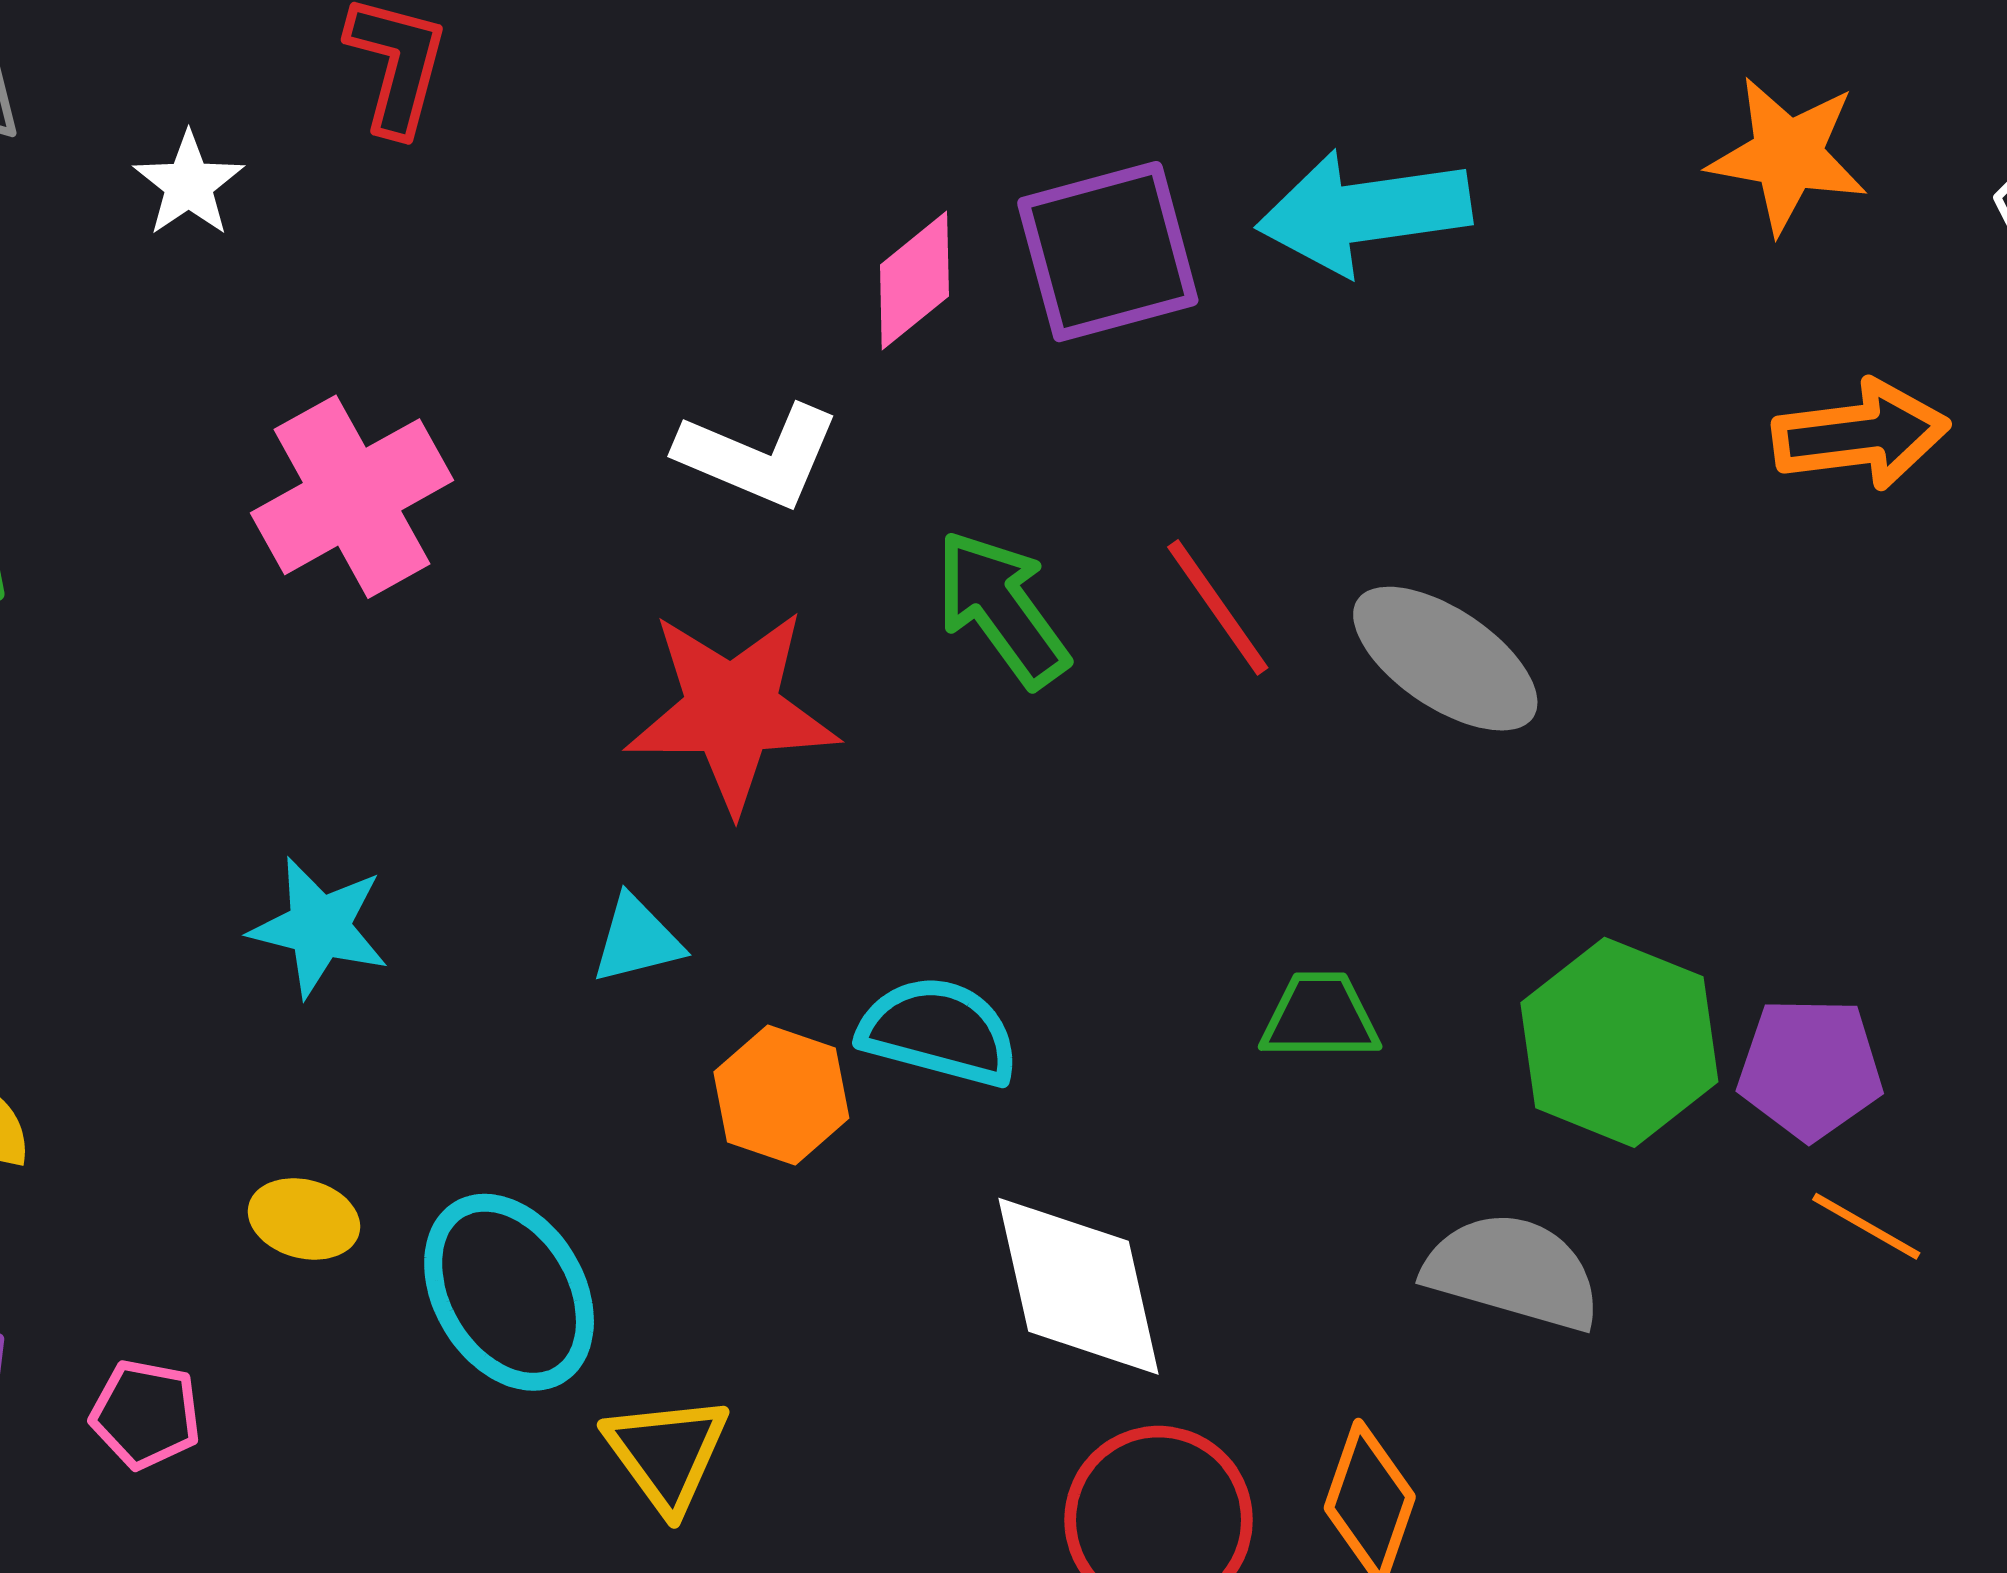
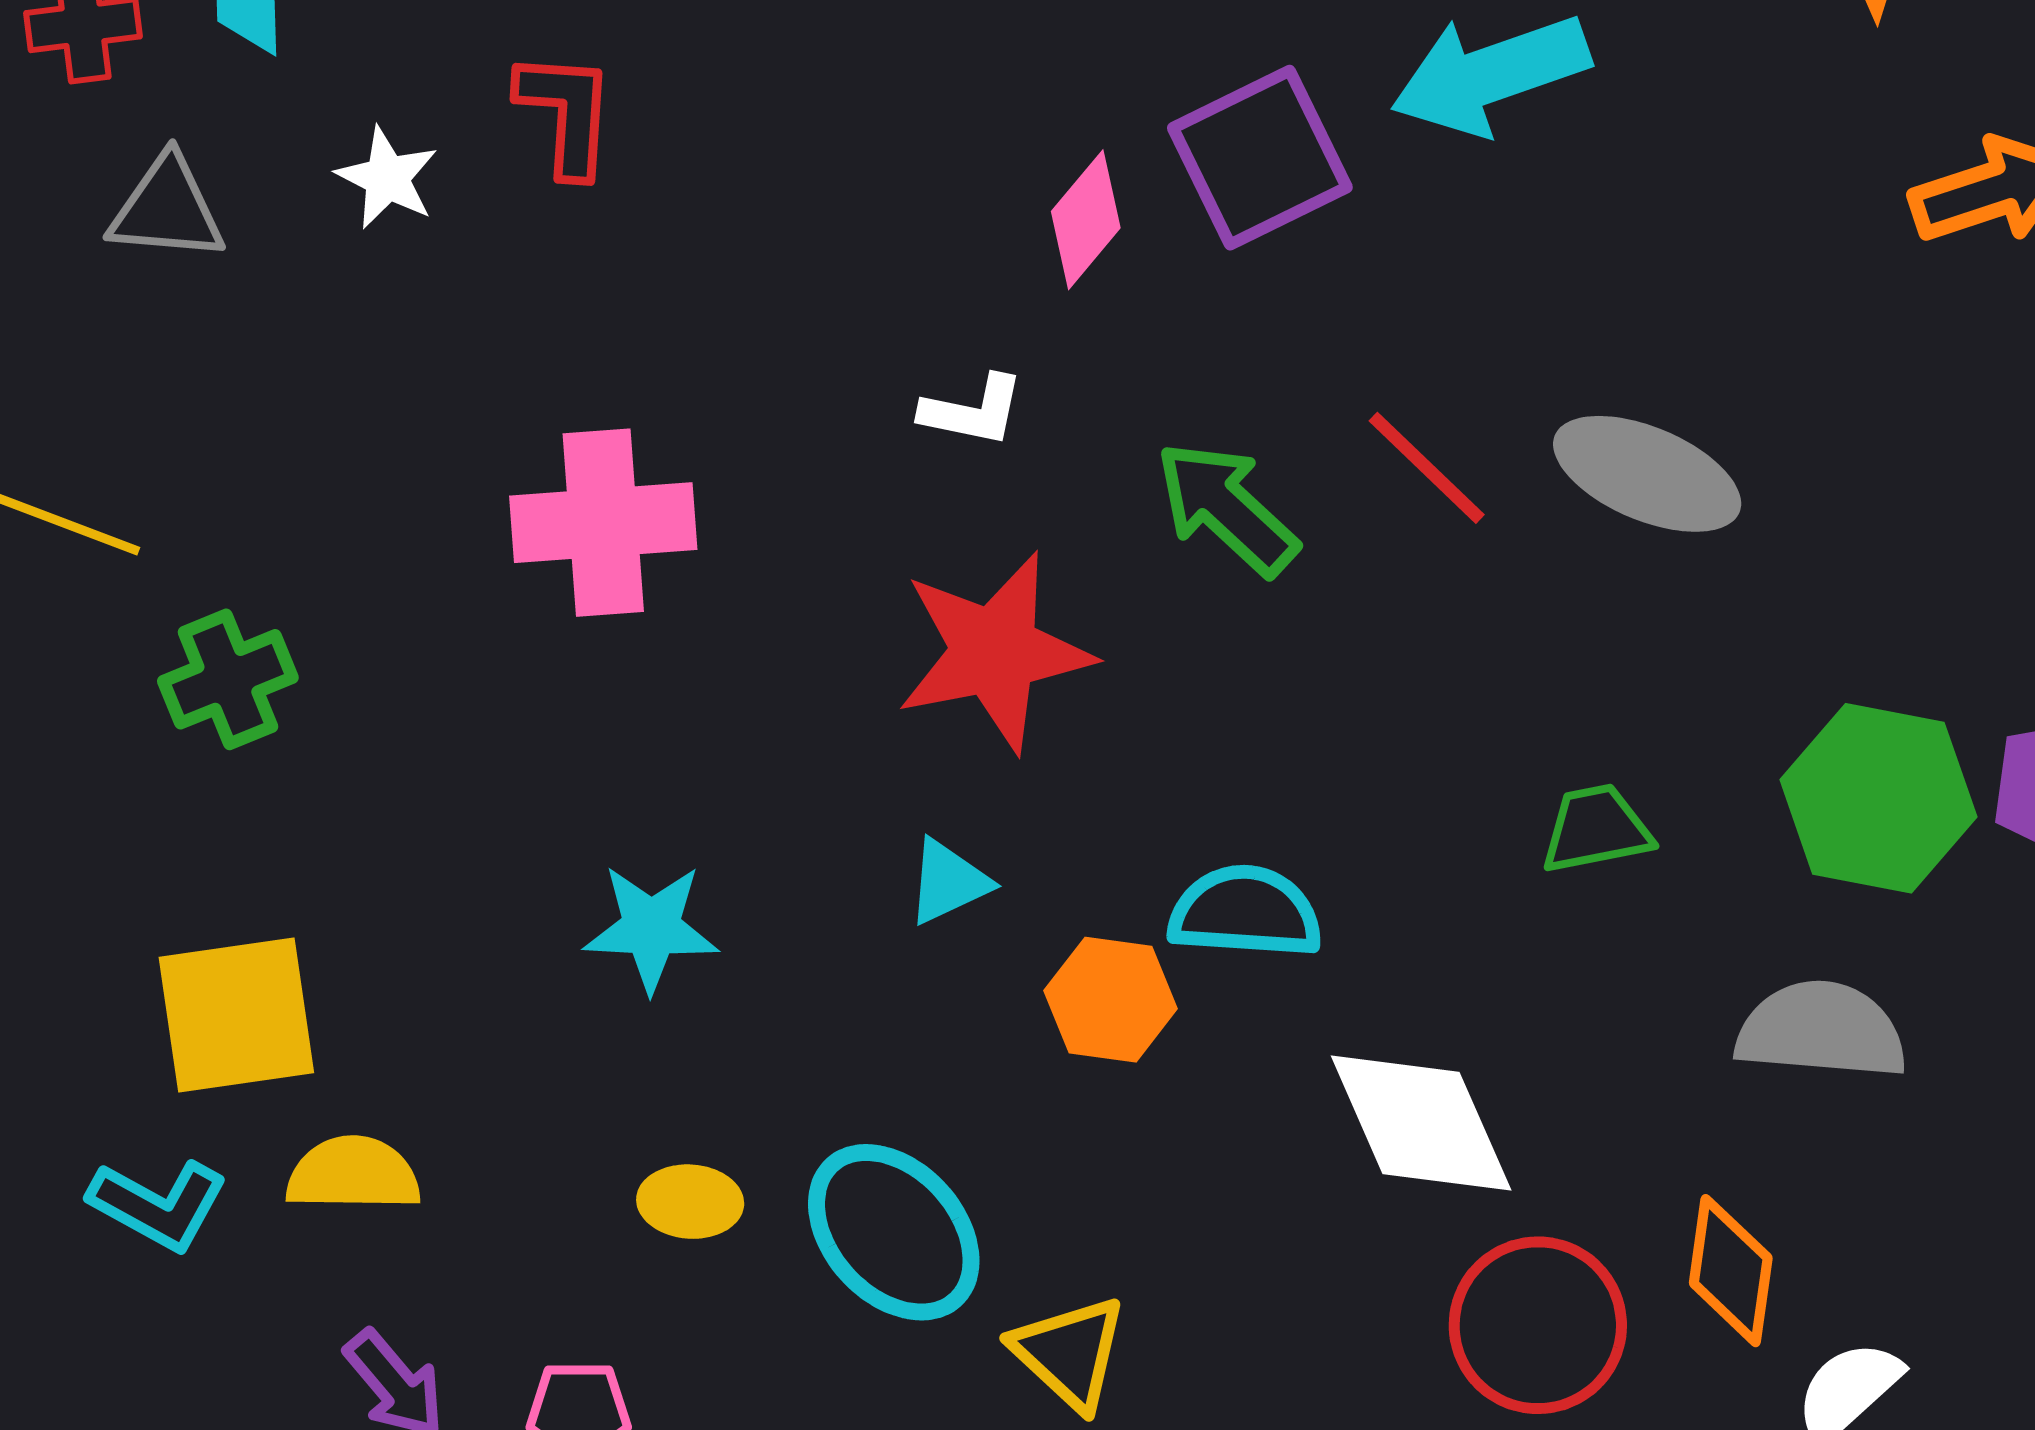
white star: (189, 184) -> (387, 178), moved
white L-shape: (758, 456) -> (973, 411), size x0.7
pink cross: (352, 497) -> (603, 523), turned 36

